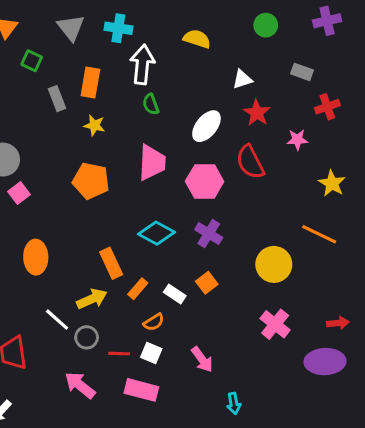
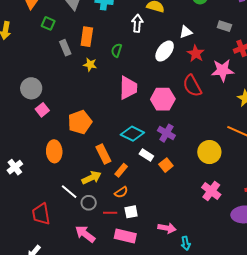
white arrow: (142, 65) -> (137, 23), moved, size x0.7
green semicircle: (151, 104) -> (116, 50), moved, turned 40
white ellipse: (206, 126) -> (165, 51), moved
pink star: (297, 140) -> (223, 70), size x1.6
orange pentagon: (91, 181) -> (80, 122), moved, turned -30
white rectangle: (175, 294) -> (146, 155), moved
orange semicircle: (154, 322) -> (121, 192), moved
white square: (151, 353) -> (131, 212), turned -32
pink arrow: (202, 360) -> (167, 228), moved, turned -42

